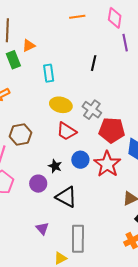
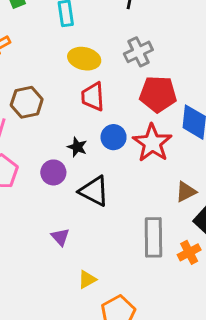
gray cross: (92, 110) -> (138, 52), moved, turned 30
red trapezoid: (66, 131) -> (93, 97), turned 55
gray rectangle: (78, 239) -> (153, 237), moved

